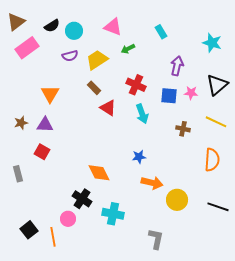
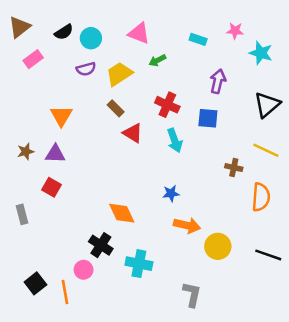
cyan rectangle: (161, 32) -> (198, 39), turned -40
pink rectangle: (27, 48) -> (33, 59), size x0.7
pink star: (191, 93) -> (235, 31), moved
brown cross: (183, 129) -> (234, 168), moved

